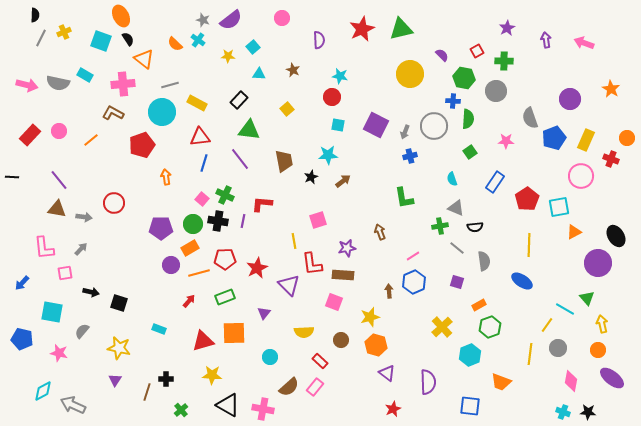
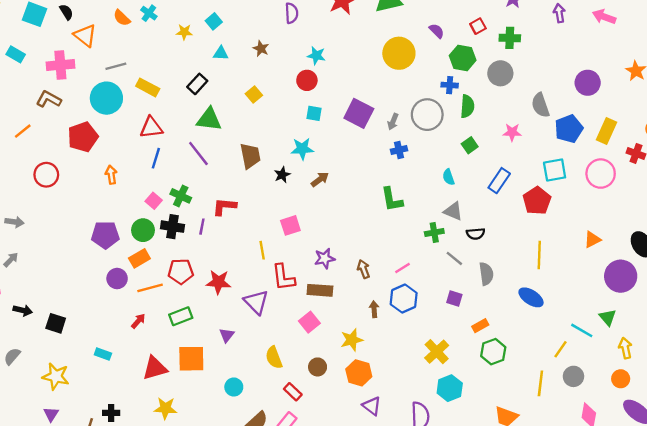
red circle: (114, 203) -> (46, 175), moved
cyan square: (559, 207) -> (555, 170), moved
brown arrow: (380, 232) -> (364, 269), moved
red star: (257, 268) -> (218, 282), turned 30
pink square: (334, 302) -> (309, 322), turned 30
yellow semicircle: (304, 332) -> (274, 358), turned 72
cyan hexagon: (470, 355) -> (450, 388), moved

